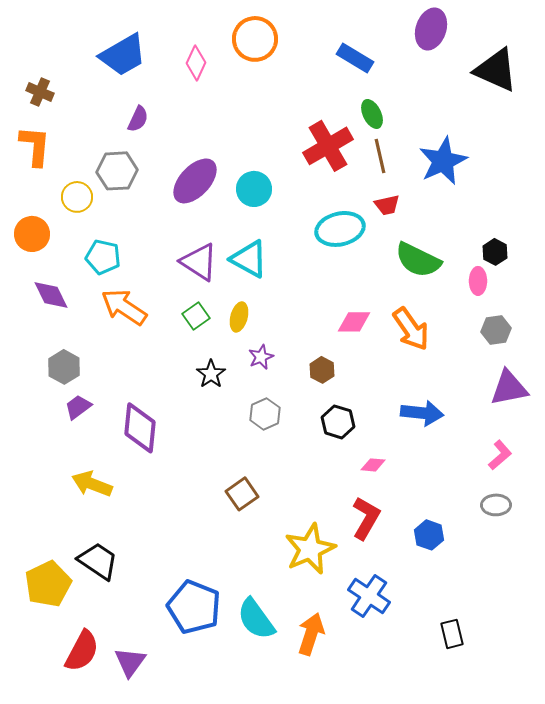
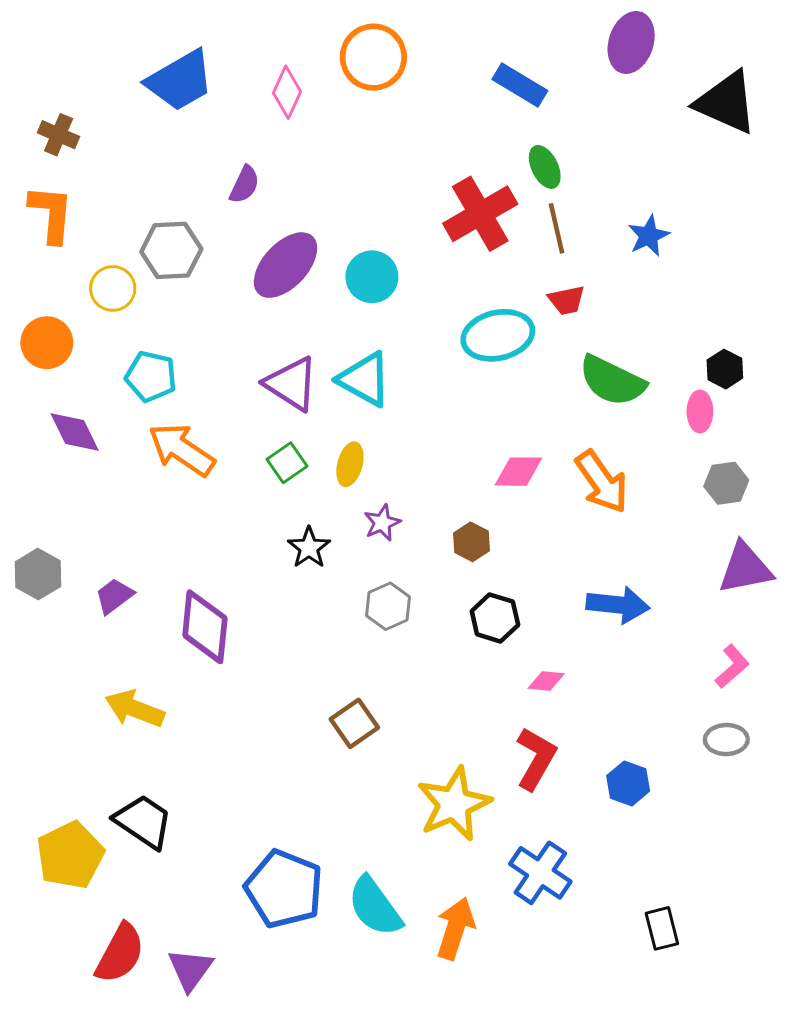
purple semicircle: (138, 119) -> (245, 185), moved
blue star: (443, 161) -> (649, 236), size x0.6
gray hexagon: (64, 367) -> (38, 574), moved

